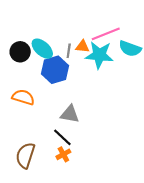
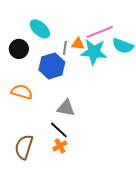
cyan ellipse: (42, 49) -> (40, 29), moved

